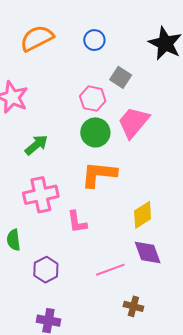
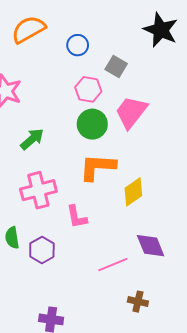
blue circle: (94, 40) -> (78, 45), moved
yellow diamond: (143, 215) -> (133, 192), moved
purple hexagon: (46, 270) -> (42, 250), moved

